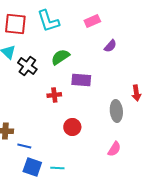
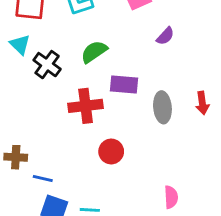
red cross: (54, 95) -> (86, 106), size x1.6
gray ellipse: (116, 111) -> (162, 107), moved
pink semicircle: (114, 149) -> (171, 197), moved, turned -35

